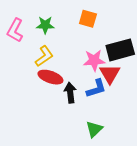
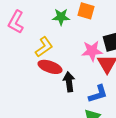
green star: (45, 25) -> (61, 17), moved
blue L-shape: (96, 88) -> (98, 94), moved

